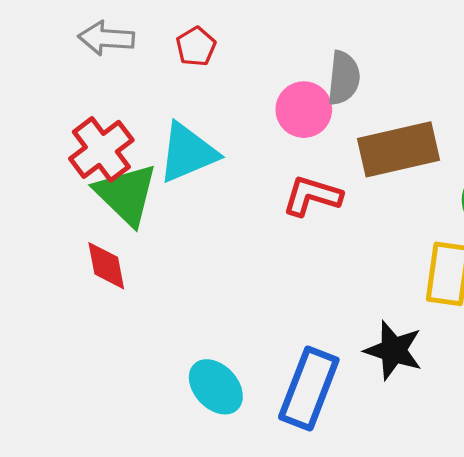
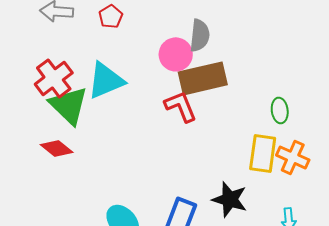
brown rectangle: (398, 149) -> (203, 78), moved
red L-shape: (312, 196) -> (181, 106), turned 51
red diamond: (106, 266) -> (57, 148), turned -40

